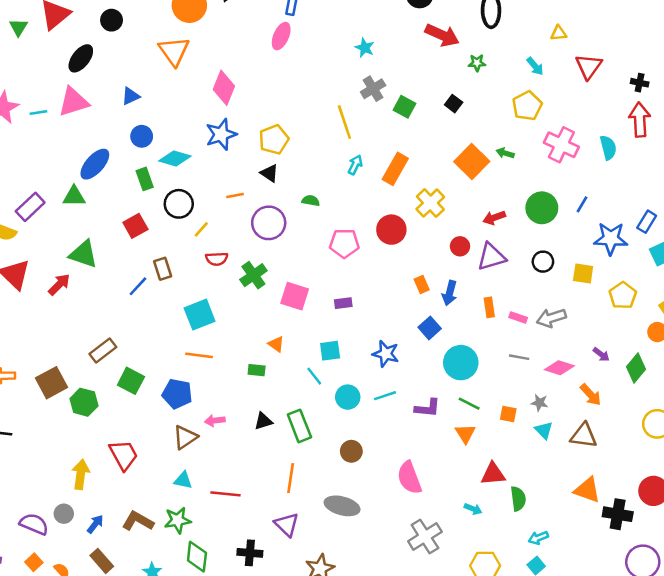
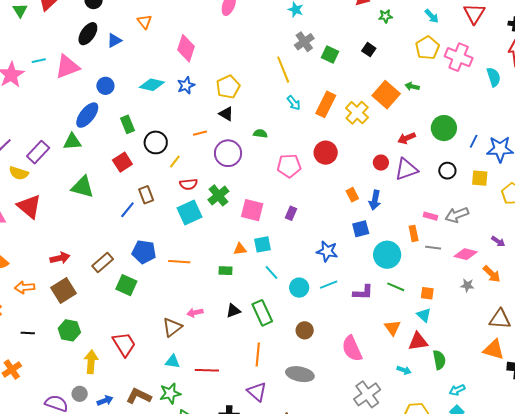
orange triangle: (174, 51) -> (145, 22), size x0.6
black ellipse: (81, 58) -> (88, 34), moved
blue triangle: (131, 96) -> (114, 41), moved
cyan line: (38, 112) -> (39, 61), moved
blue star: (221, 134) -> (186, 85), size x0.7
blue circle: (142, 136) -> (105, 86), moved
pink cross: (561, 145) -> (459, 57), moved
cyan diamond: (175, 159) -> (152, 85), moved
cyan arrow: (355, 165) -> (294, 103), turned 119
yellow cross: (430, 203) -> (357, 113), moved
blue line: (582, 204) -> (474, 141), moved
red arrow: (59, 284) -> (60, 258), moved, turned 36
purple rectangle: (343, 303) -> (291, 213), turned -56
orange rectangle: (489, 307) -> (414, 233), moved
cyan square: (200, 315) -> (189, 212), moved
blue square: (430, 328) -> (361, 229), turned 30
orange triangle: (276, 344) -> (240, 249), turned -40
cyan square: (330, 351) -> (263, 244), moved
blue pentagon: (177, 394) -> (144, 252), moved
green hexagon: (84, 402) -> (69, 330), moved
gray star: (540, 403) -> (467, 285), moved
cyan triangle: (544, 430) -> (424, 315), moved
orange triangle: (465, 434) -> (392, 328), moved
brown triangle: (584, 436) -> (500, 319), moved
blue arrow: (95, 524) -> (105, 401), turned 35

